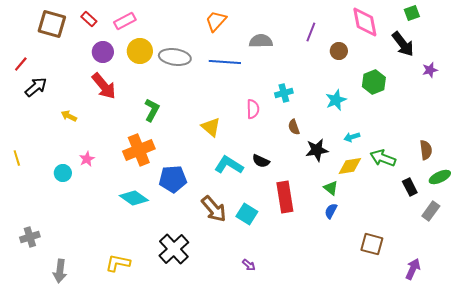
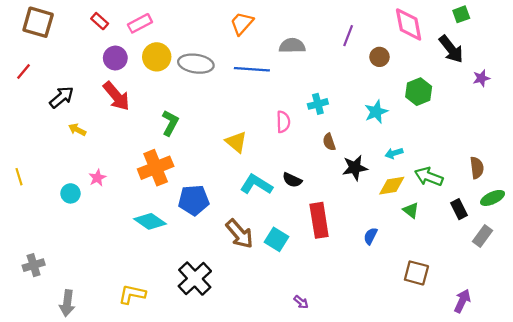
brown square: (52, 24) -> (38, 22), moved
black arrow: (36, 87) -> (62, 97), moved
green triangle: (331, 188) -> (411, 210), moved
purple arrow: (249, 265) -> (301, 302), moved

